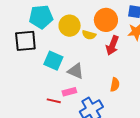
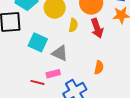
yellow semicircle: (89, 35) -> (73, 25), moved, turned -96
red arrow: (112, 45) -> (97, 28), turned -42

